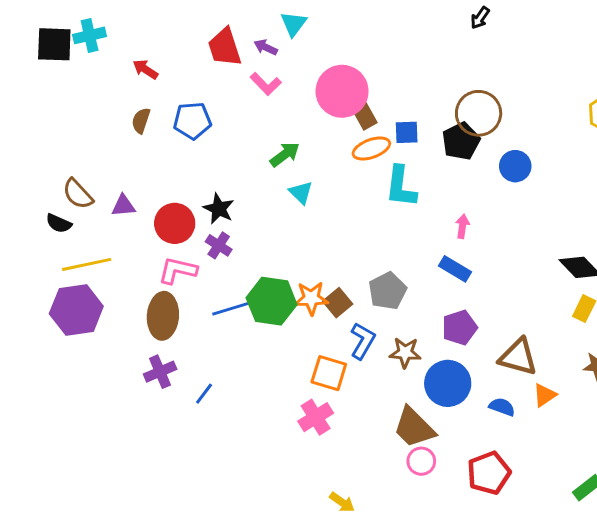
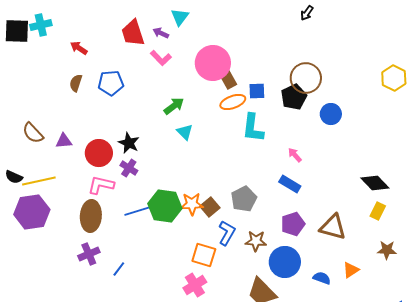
black semicircle: (59, 223) -> (14, 177), moved
pink arrow: (462, 226) -> (295, 155), turned -49
brown triangle: (518, 357) -> (333, 227), moved

